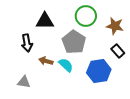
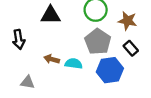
gray pentagon: (74, 42) -> (98, 42), moved
black arrow: (27, 43) -> (19, 39), moved
cyan semicircle: (66, 65) -> (74, 64), turned -35

